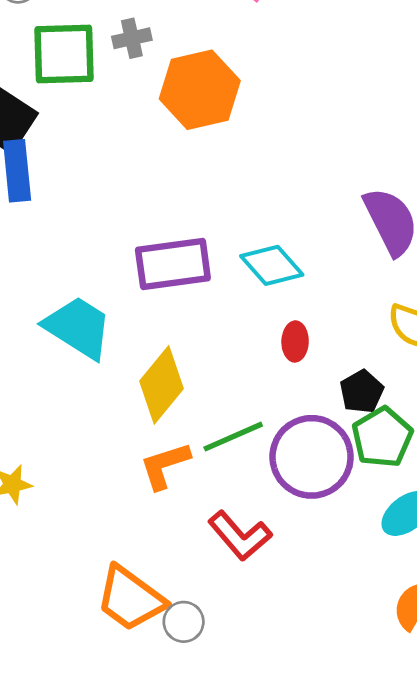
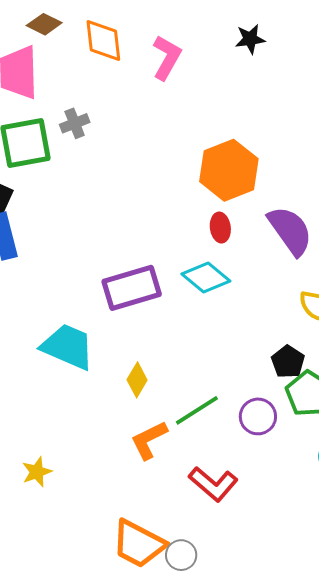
orange hexagon: (200, 90) -> (229, 170), moved
red ellipse: (295, 341) -> (220, 228), moved
yellow diamond: (161, 385) -> (137, 380), size x0.6
purple circle: (312, 457) -> (258, 416), size x0.6

